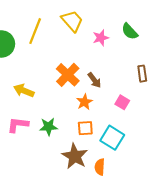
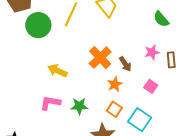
pink star: (101, 38) -> (152, 52), moved
orange square: (85, 128) -> (114, 109), turned 35

